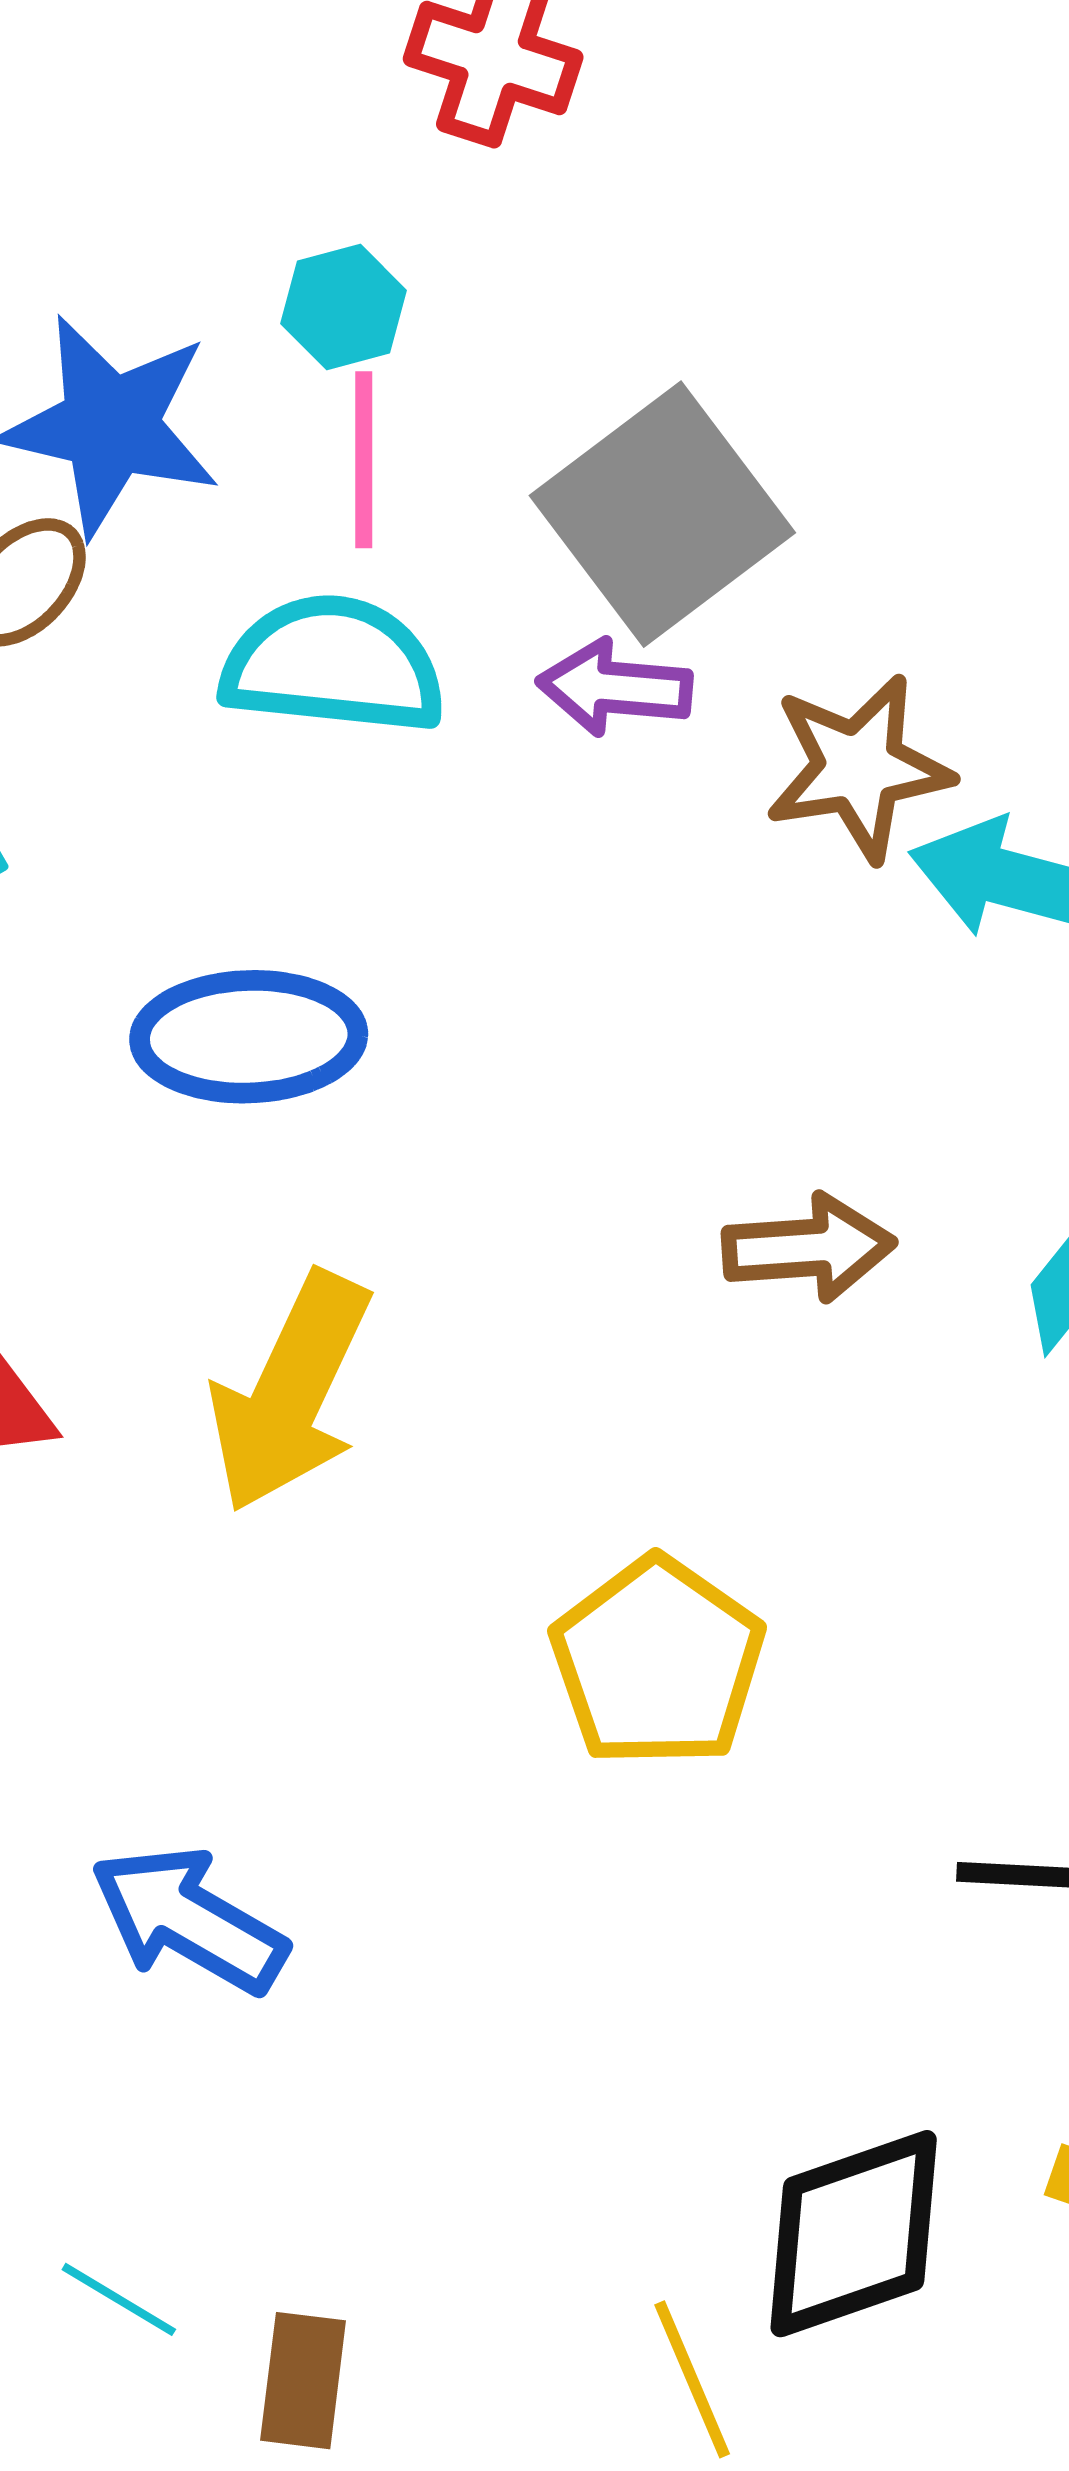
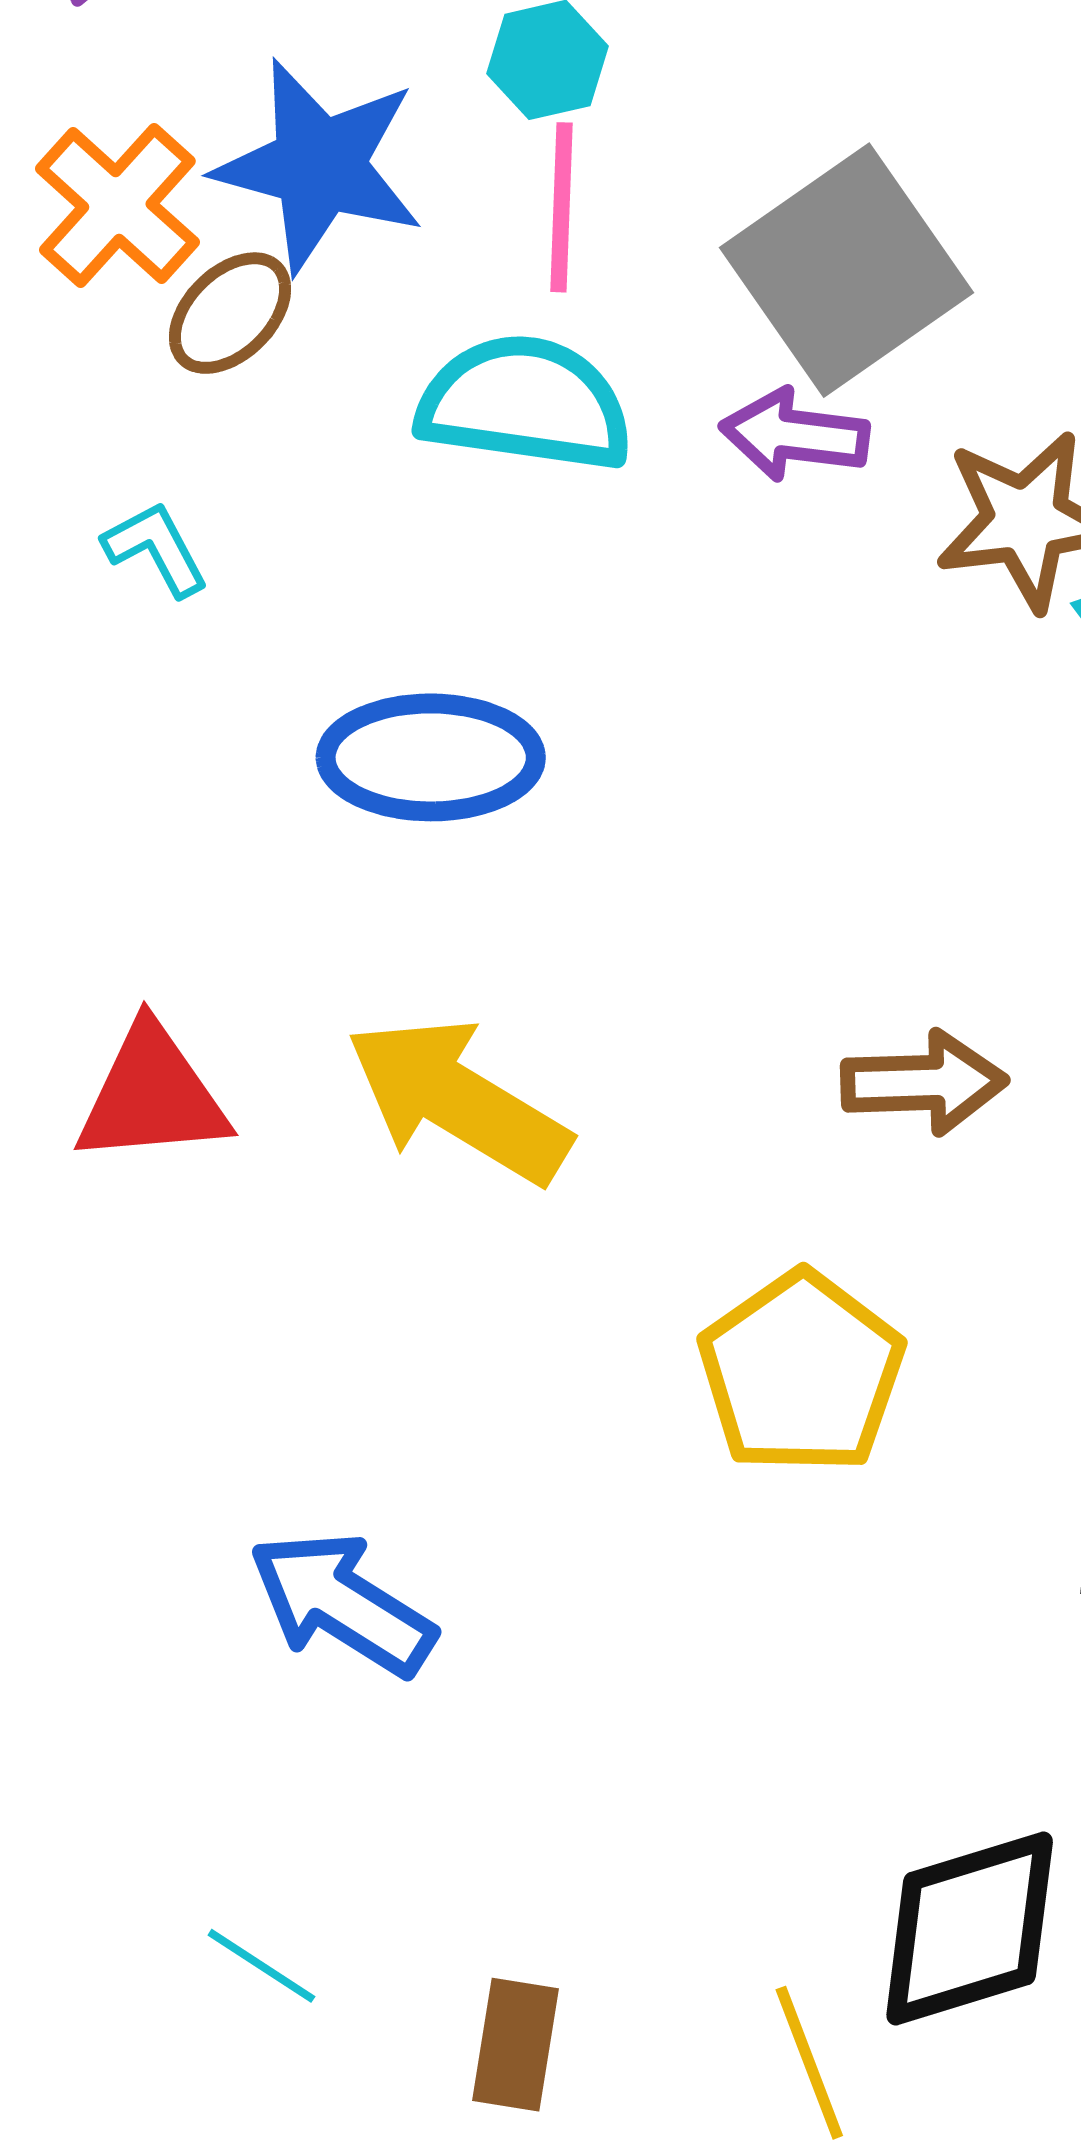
brown arrow: (809, 1248) -> (924, 1083), moved
yellow arrow: (290, 1392) -> (458, 1100), turned 94
brown rectangle: (303, 2381) -> (515, 2045), moved

